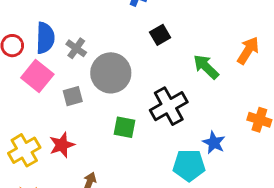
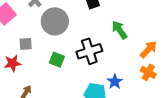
orange arrow: (248, 50) -> (148, 49), moved
gray square: (73, 96) -> (26, 44), moved

